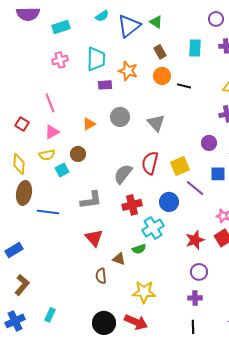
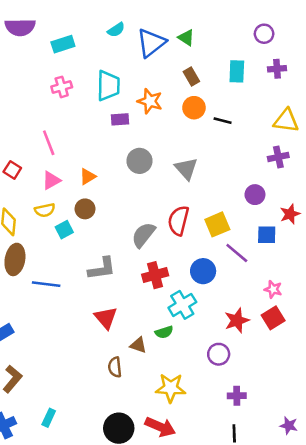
orange triangle: (89, 124) -> (88, 176), moved
purple circle: (199, 272) -> (219, 354), moved

